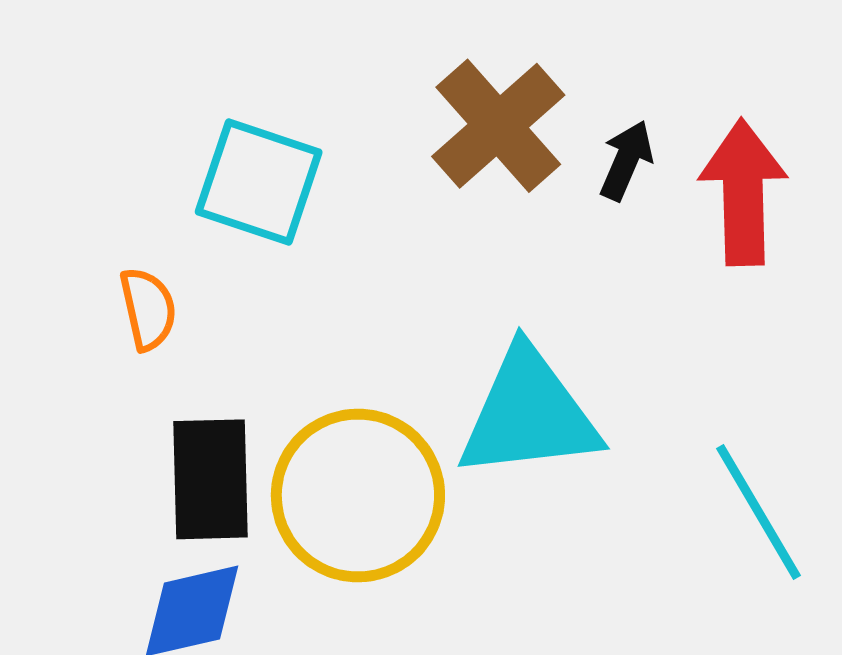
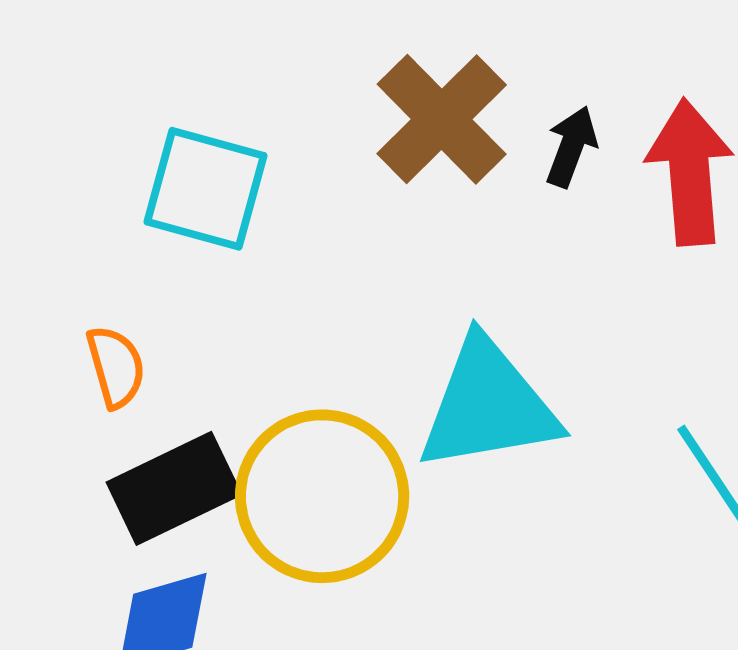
orange semicircle: (148, 309) -> (116, 367), moved
black rectangle: (210, 479) -> (174, 488), turned 69

